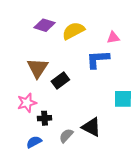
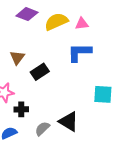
pink triangle: (113, 38) -> (82, 24), moved
brown triangle: (38, 68) -> (17, 58), size x0.7

